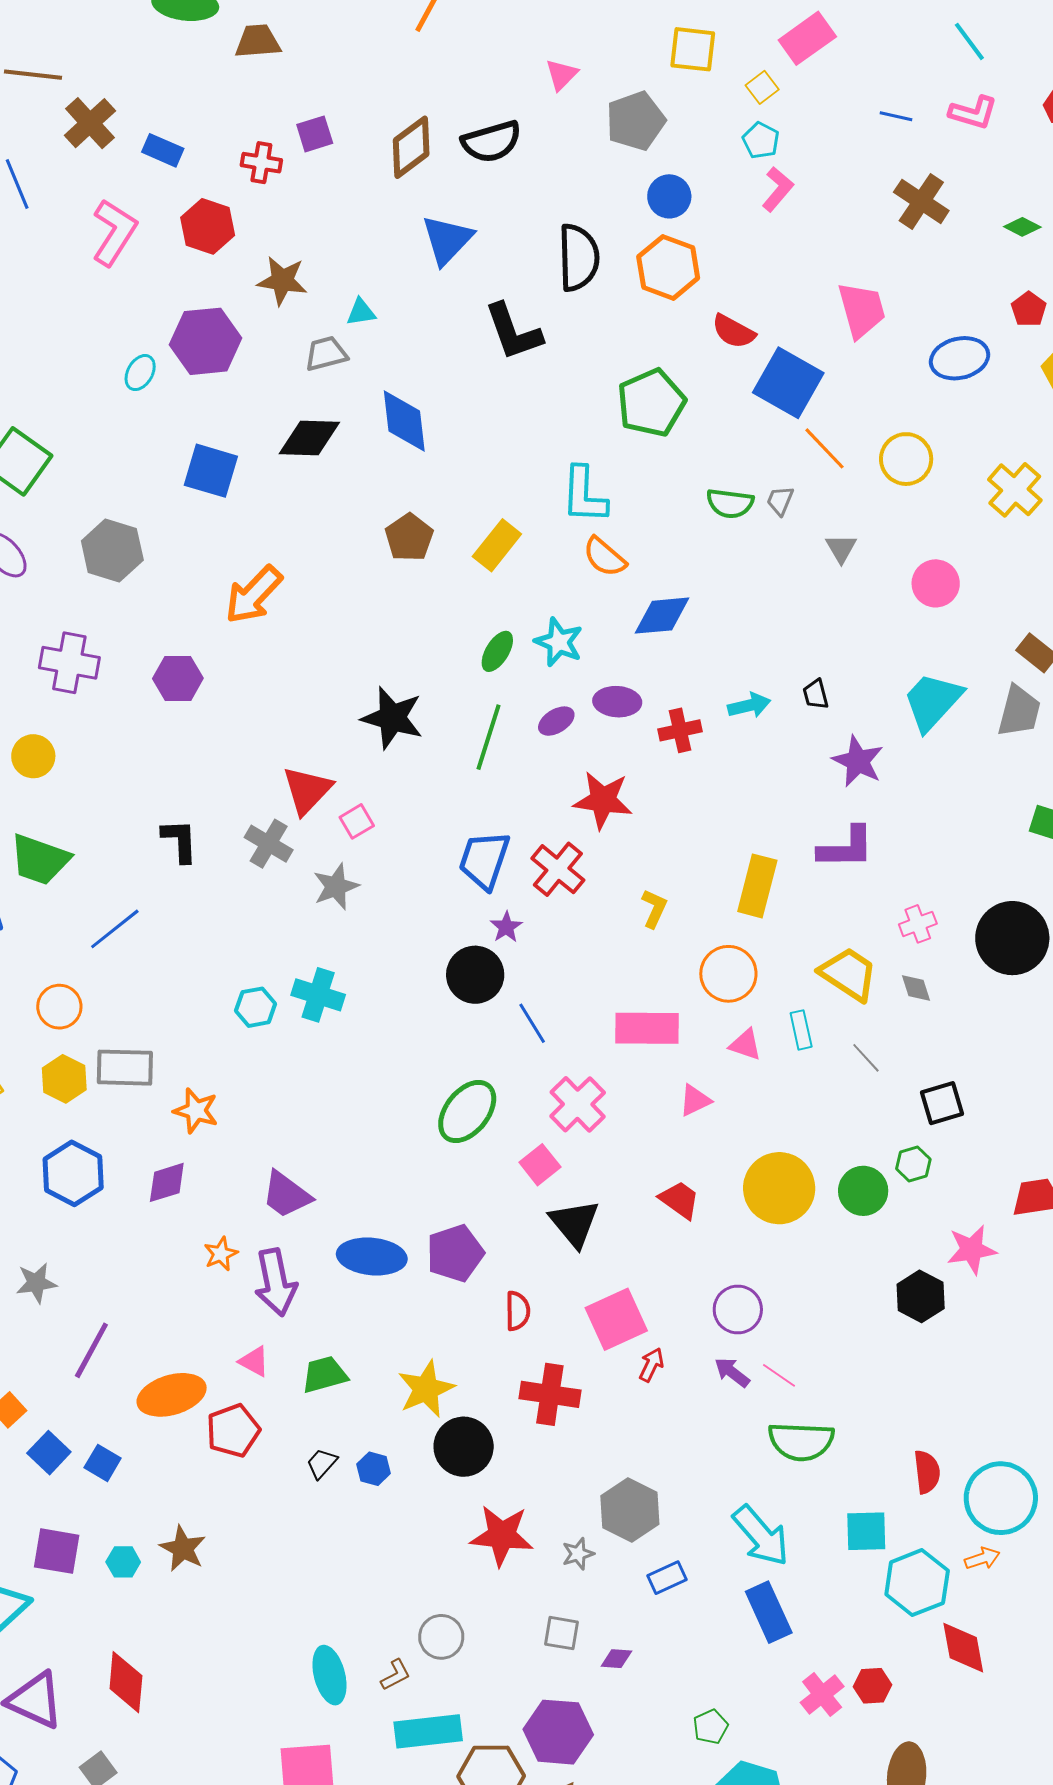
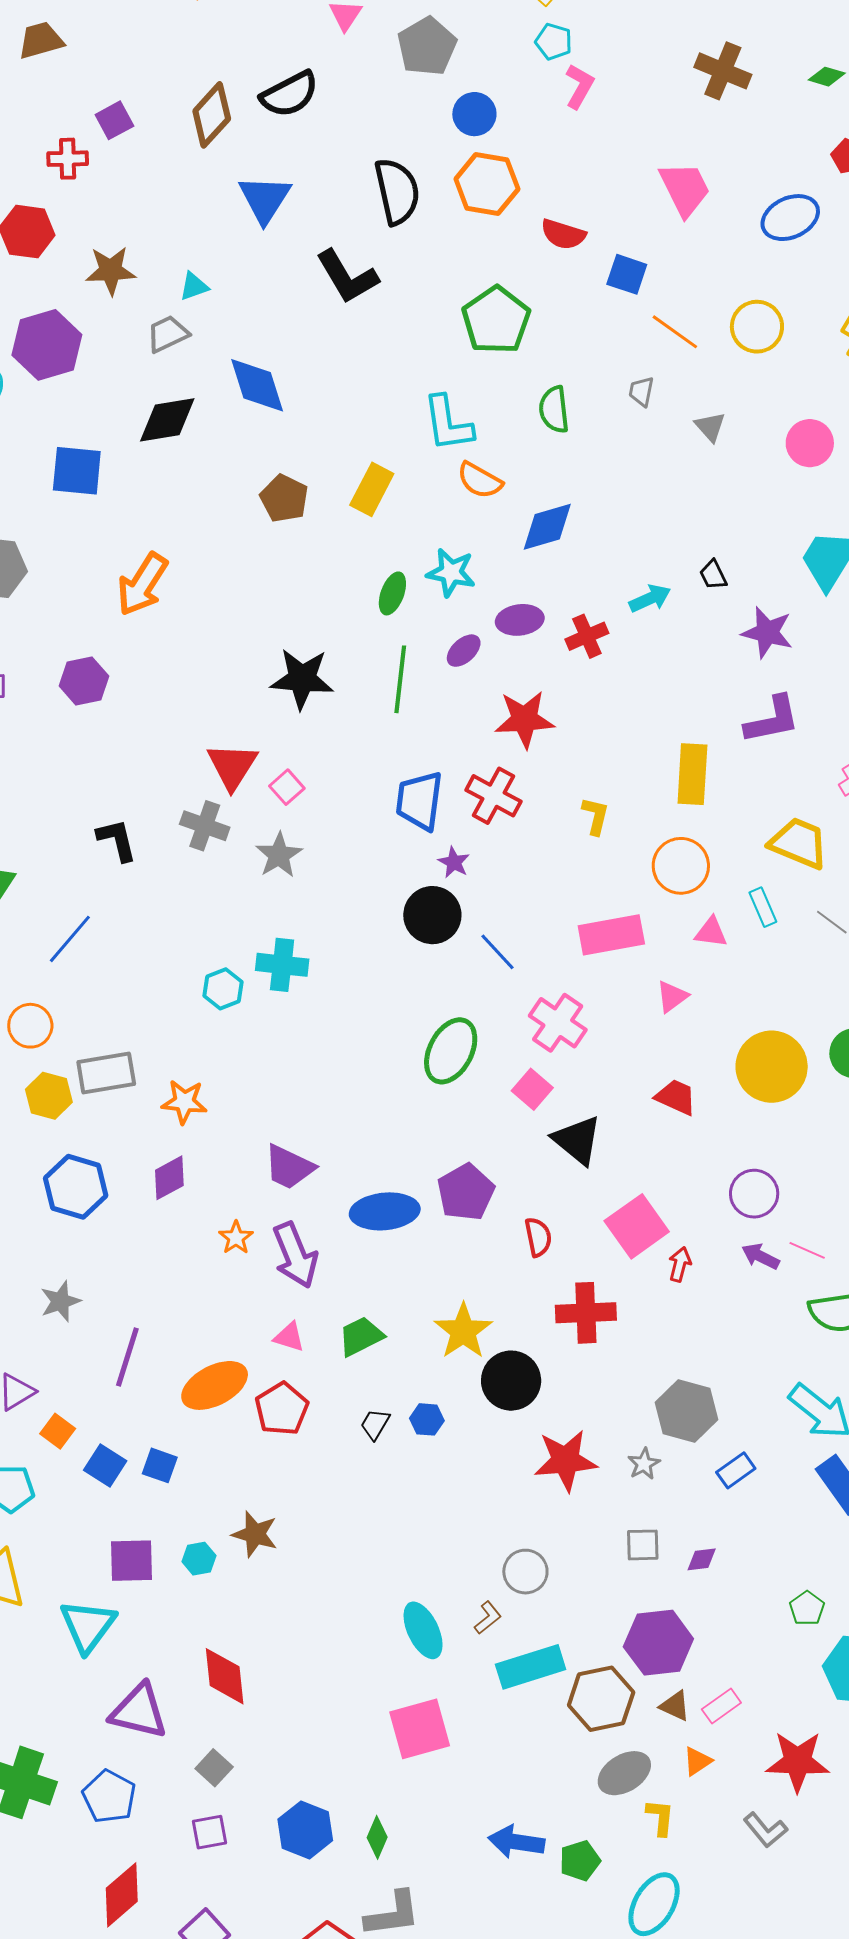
blue square: (788, 383) -> (627, 274), size x0.6
green semicircle: (730, 503) -> (554, 410), moved, turned 87

